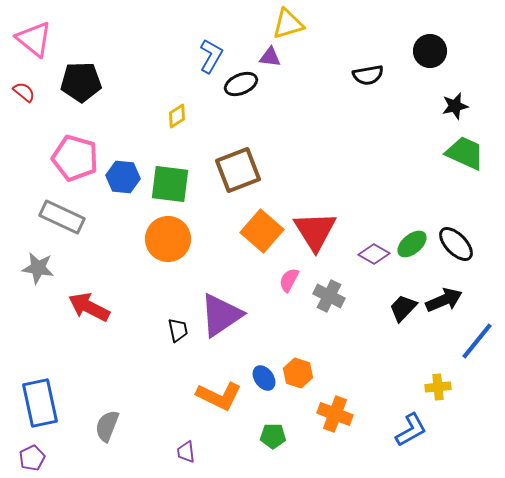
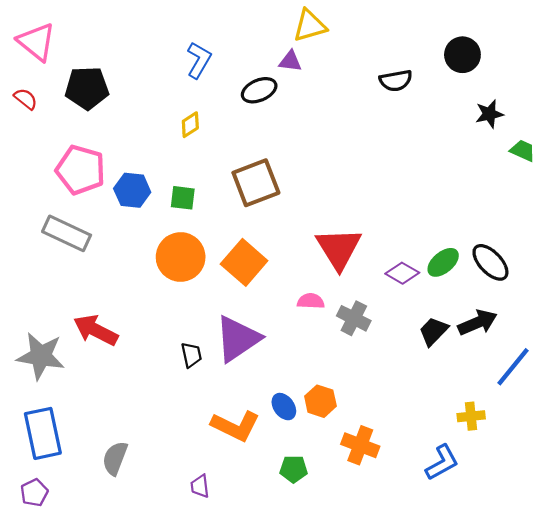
blue L-shape: (211, 56) -> (199, 60), moved
green trapezoid: (465, 153) -> (523, 150), moved, size x0.6
green square: (170, 184) -> (183, 198), size x0.6
orange square: (262, 231) -> (244, 262), moved
gray star: (38, 268) -> (41, 356), moved, size x1.4
pink semicircle: (289, 280) -> (311, 301), turned 65

